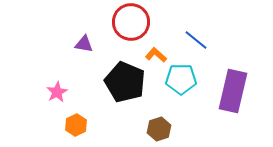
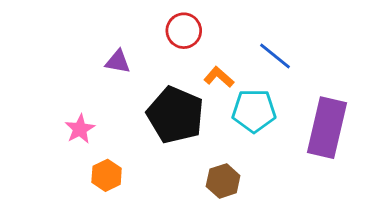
red circle: (131, 22) -> (184, 31), size x0.7

